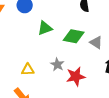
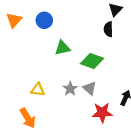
gray triangle: (96, 42) -> (90, 88), moved
red star: (76, 77) -> (102, 113), moved

